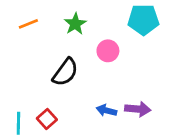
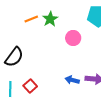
orange line: (28, 24) -> (31, 19), moved
black semicircle: (65, 72) -> (14, 57), moved

